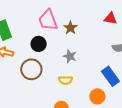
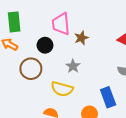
yellow semicircle: (65, 80) -> (62, 89), size x1.5

